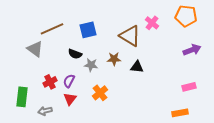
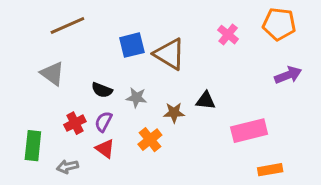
brown line: (52, 29) -> (67, 26), moved
brown triangle: (130, 36) -> (170, 54), moved
black semicircle: (75, 54) -> (102, 90), moved
brown star: (114, 59) -> (174, 113), moved
pink rectangle: (189, 87) -> (249, 131), moved, size x1.6
red triangle: (70, 99) -> (105, 149), turned -32

